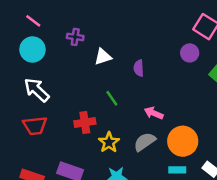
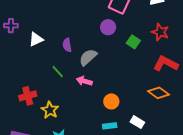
green line: (112, 98) -> (58, 72), moved
orange circle: (183, 141) -> (111, 101), size x0.6
gray semicircle: (145, 142) -> (88, 57), moved

